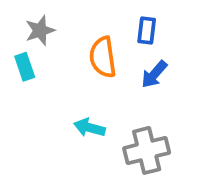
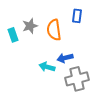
gray star: (40, 30) -> (30, 26), moved
blue arrow: (154, 74) -> (65, 58), moved, turned 35

